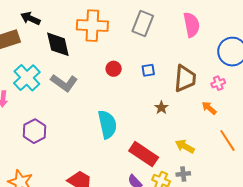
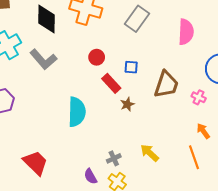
pink cross: (218, 83) -> (199, 97), turned 32
brown star: (161, 108) -> (127, 104), moved
orange arrow: (209, 108) -> (203, 131), moved
red rectangle: (144, 154) -> (111, 83), moved, size x0.7
gray cross: (183, 174) -> (114, 158), moved, turned -32

